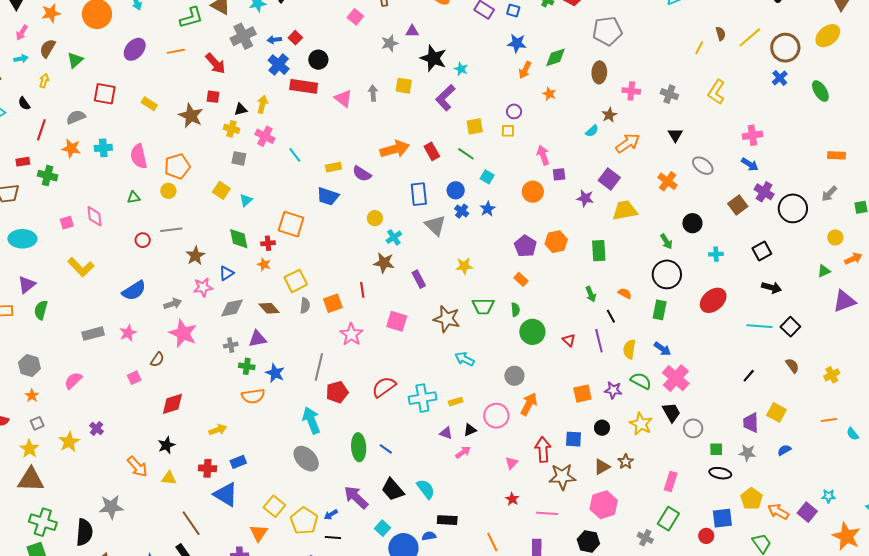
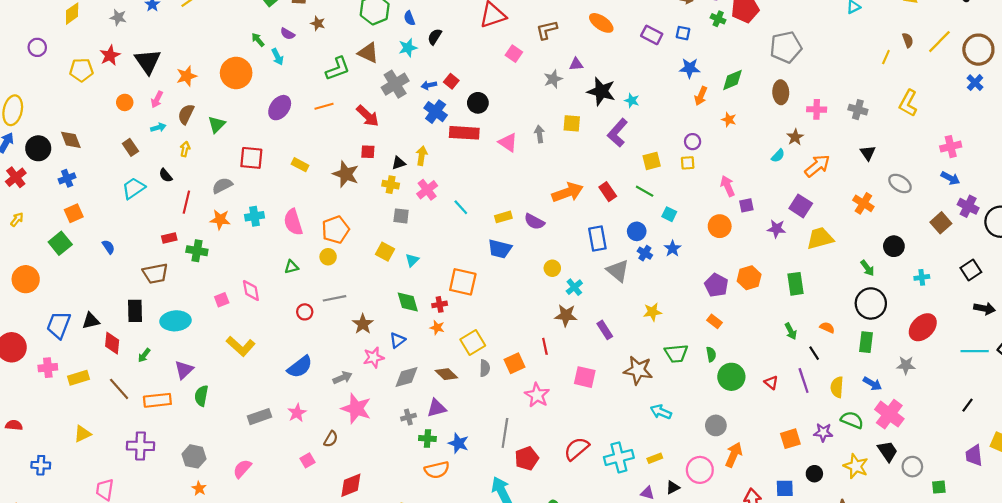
pink cross: (265, 136) -> (427, 190), turned 30
gray star: (747, 453) -> (906, 365), moved

